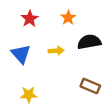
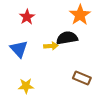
orange star: (68, 18) -> (80, 15), moved, size x1.5
black semicircle: (89, 42) -> (67, 38), moved

